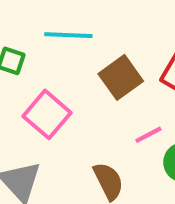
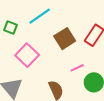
cyan line: (68, 35) -> (40, 16), turned -40

